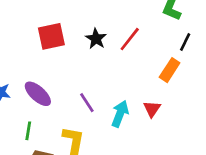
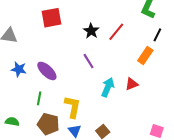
red square: (51, 36) -> (52, 18), moved
purple line: (87, 103) -> (89, 61), moved
red triangle: (152, 109) -> (132, 84), turned 32

